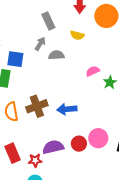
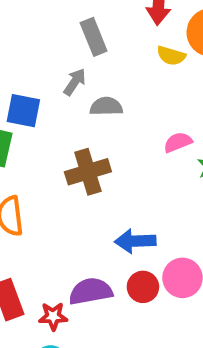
yellow semicircle: (77, 35) -> (171, 56), moved
brown cross: (37, 106) -> (88, 172), moved
blue arrow: (67, 109) -> (135, 241), moved

